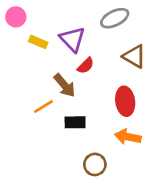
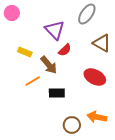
gray ellipse: (115, 18) -> (87, 14), turned -30
yellow rectangle: (38, 42) -> (25, 52), moved
red ellipse: (125, 101) -> (95, 77), turned -55
orange arrow: (128, 137) -> (97, 117), moved

